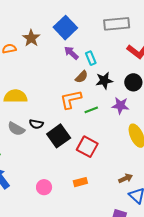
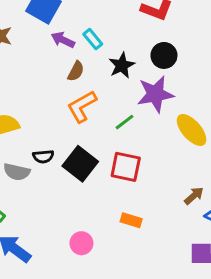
brown semicircle: (82, 77) -> (76, 71), moved
purple star: (120, 106) -> (155, 94), size x1.4
green line: (91, 110) -> (124, 122), moved
orange rectangle: (80, 182) -> (131, 220), turned 48

